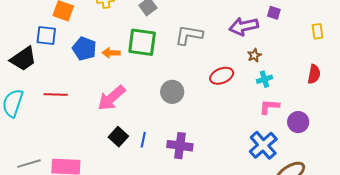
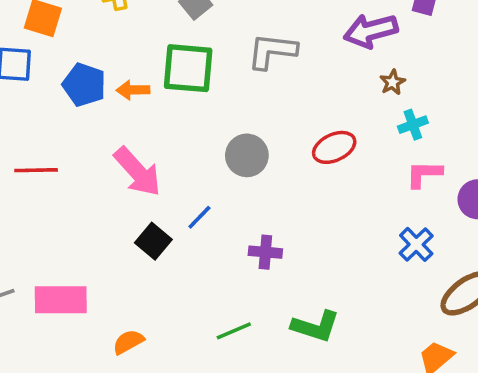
red ellipse: (222, 76) -> (334, 147), moved
pink arrow: (112, 98) -> (138, 172), turned -88
blue line: (143, 140) -> (199, 217), moved, turned 35
blue cross: (263, 145) -> (416, 244), size x0.7
purple cross: (180, 146) -> (265, 252), size x0.7

